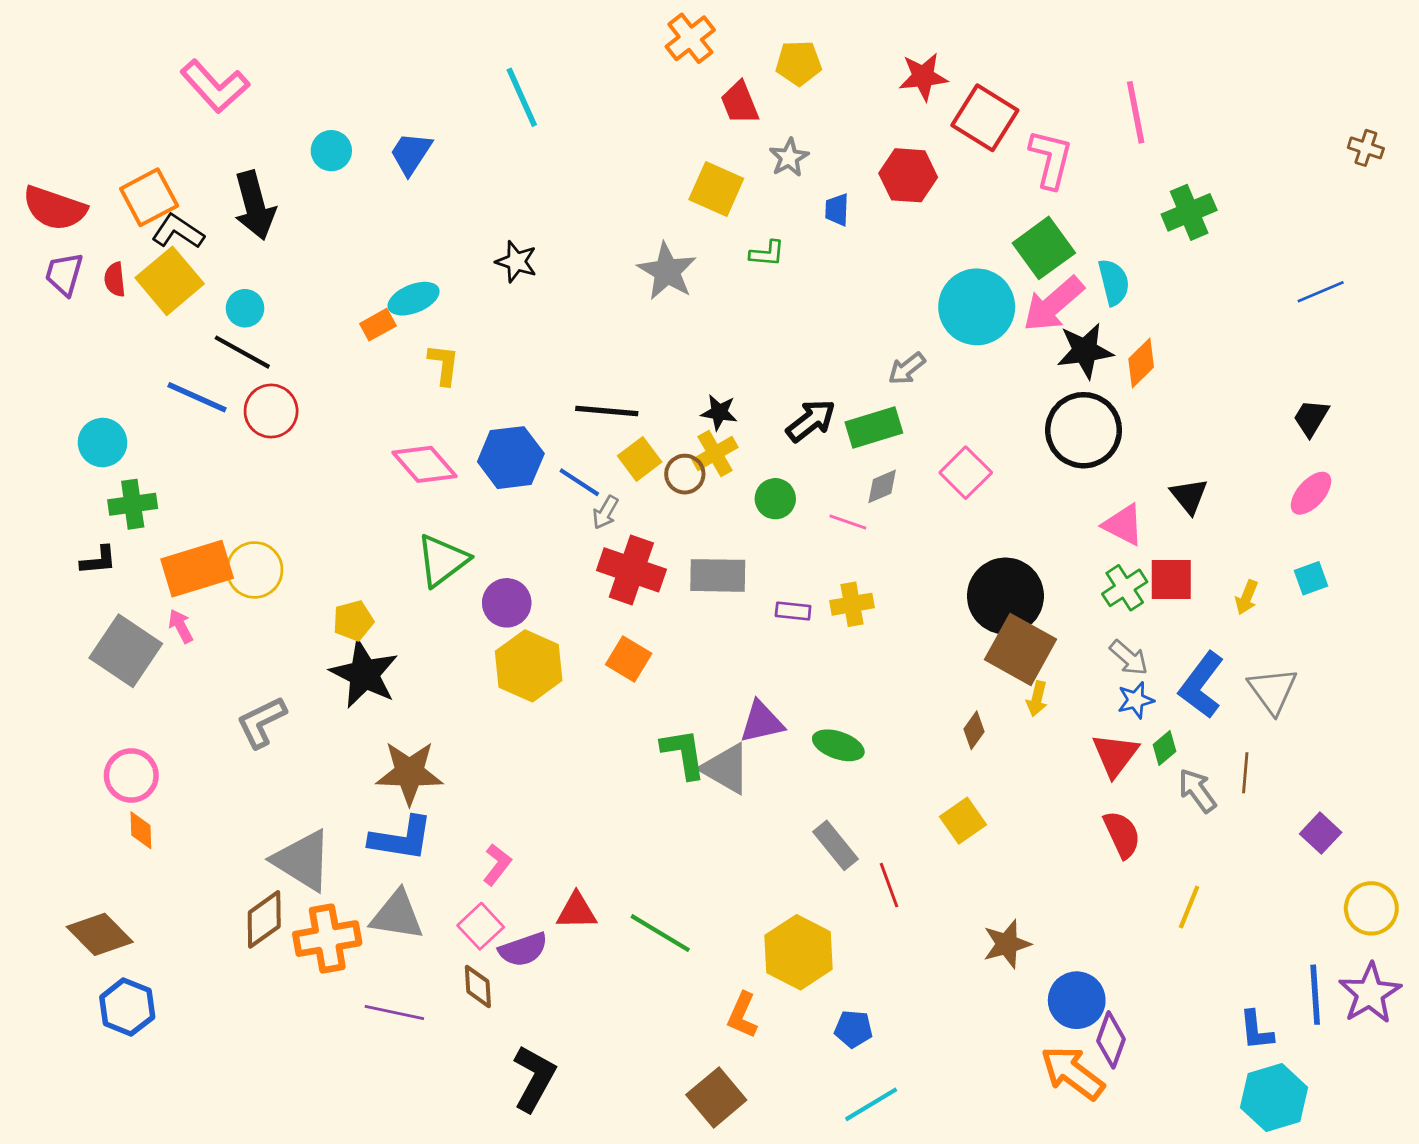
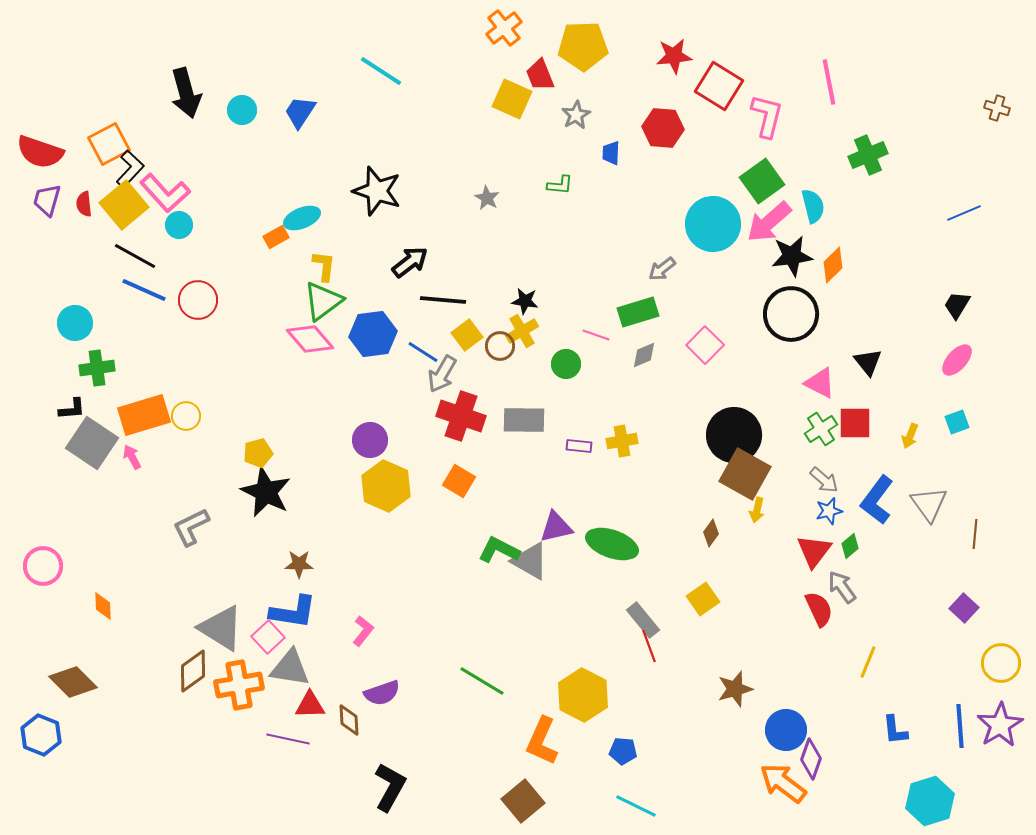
yellow pentagon: (799, 63) -> (583, 46), size x1.5
pink L-shape: (215, 86) -> (165, 193), moved
cyan line: (522, 97) -> (381, 71), turned -33
yellow square: (716, 189) -> (512, 99), moved
black arrow: (255, 205) -> (186, 93), moved
black L-shape: (178, 232) -> (130, 169), turned 99
black star: (516, 262) -> (377, 191), size x1.6
gray star: (667, 271) -> (487, 198), size x0.6
black line: (242, 352) -> (135, 256), moved
black arrow: (811, 421) -> (410, 262), moved
gray arrow: (605, 512) -> (442, 374), size x1.5
pink line: (848, 522) -> (596, 335), moved
green triangle: (442, 560) -> (323, 301), moved
yellow circle: (255, 570) -> (186, 416), size x0.7
gray square: (126, 651) -> (92, 443), moved
green ellipse: (838, 745) -> (612, 544), size x1.4
green L-shape: (683, 754) -> (499, 550), turned -54
brown star: (409, 773) -> (299, 564), size x0.6
brown line: (1245, 773) -> (975, 534), moved
pink circle: (131, 775) -> (43, 566), moved
gray arrow: (1197, 791) -> (842, 587), moved
gray rectangle: (836, 845) -> (643, 620), moved
red triangle: (577, 911) -> (310, 705), moved
pink square: (481, 926) -> (268, 637), moved
blue hexagon: (127, 1007) -> (41, 735), moved
orange L-shape: (742, 1015) -> (542, 741), size x1.4
blue L-shape: (1256, 1030) -> (895, 730), moved
cyan line: (871, 1104) -> (636, 806), turned 57

